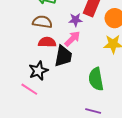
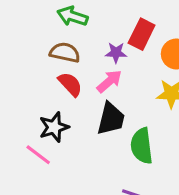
red semicircle: (47, 42) -> (70, 84), turned 42
black trapezoid: (63, 56) -> (111, 119), moved

